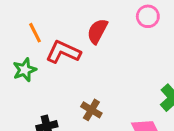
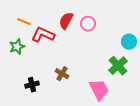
pink circle: (148, 16) -> (88, 24), moved
orange line: (35, 33) -> (24, 22), turned -40

